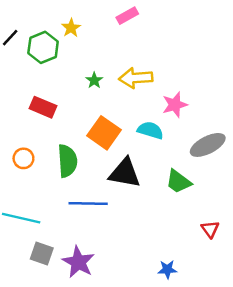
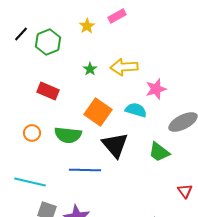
yellow star: (71, 28) -> (87, 26), moved
green semicircle: (67, 161) -> (68, 135), turned 100
black triangle: (125, 173) -> (115, 145), turned 40

